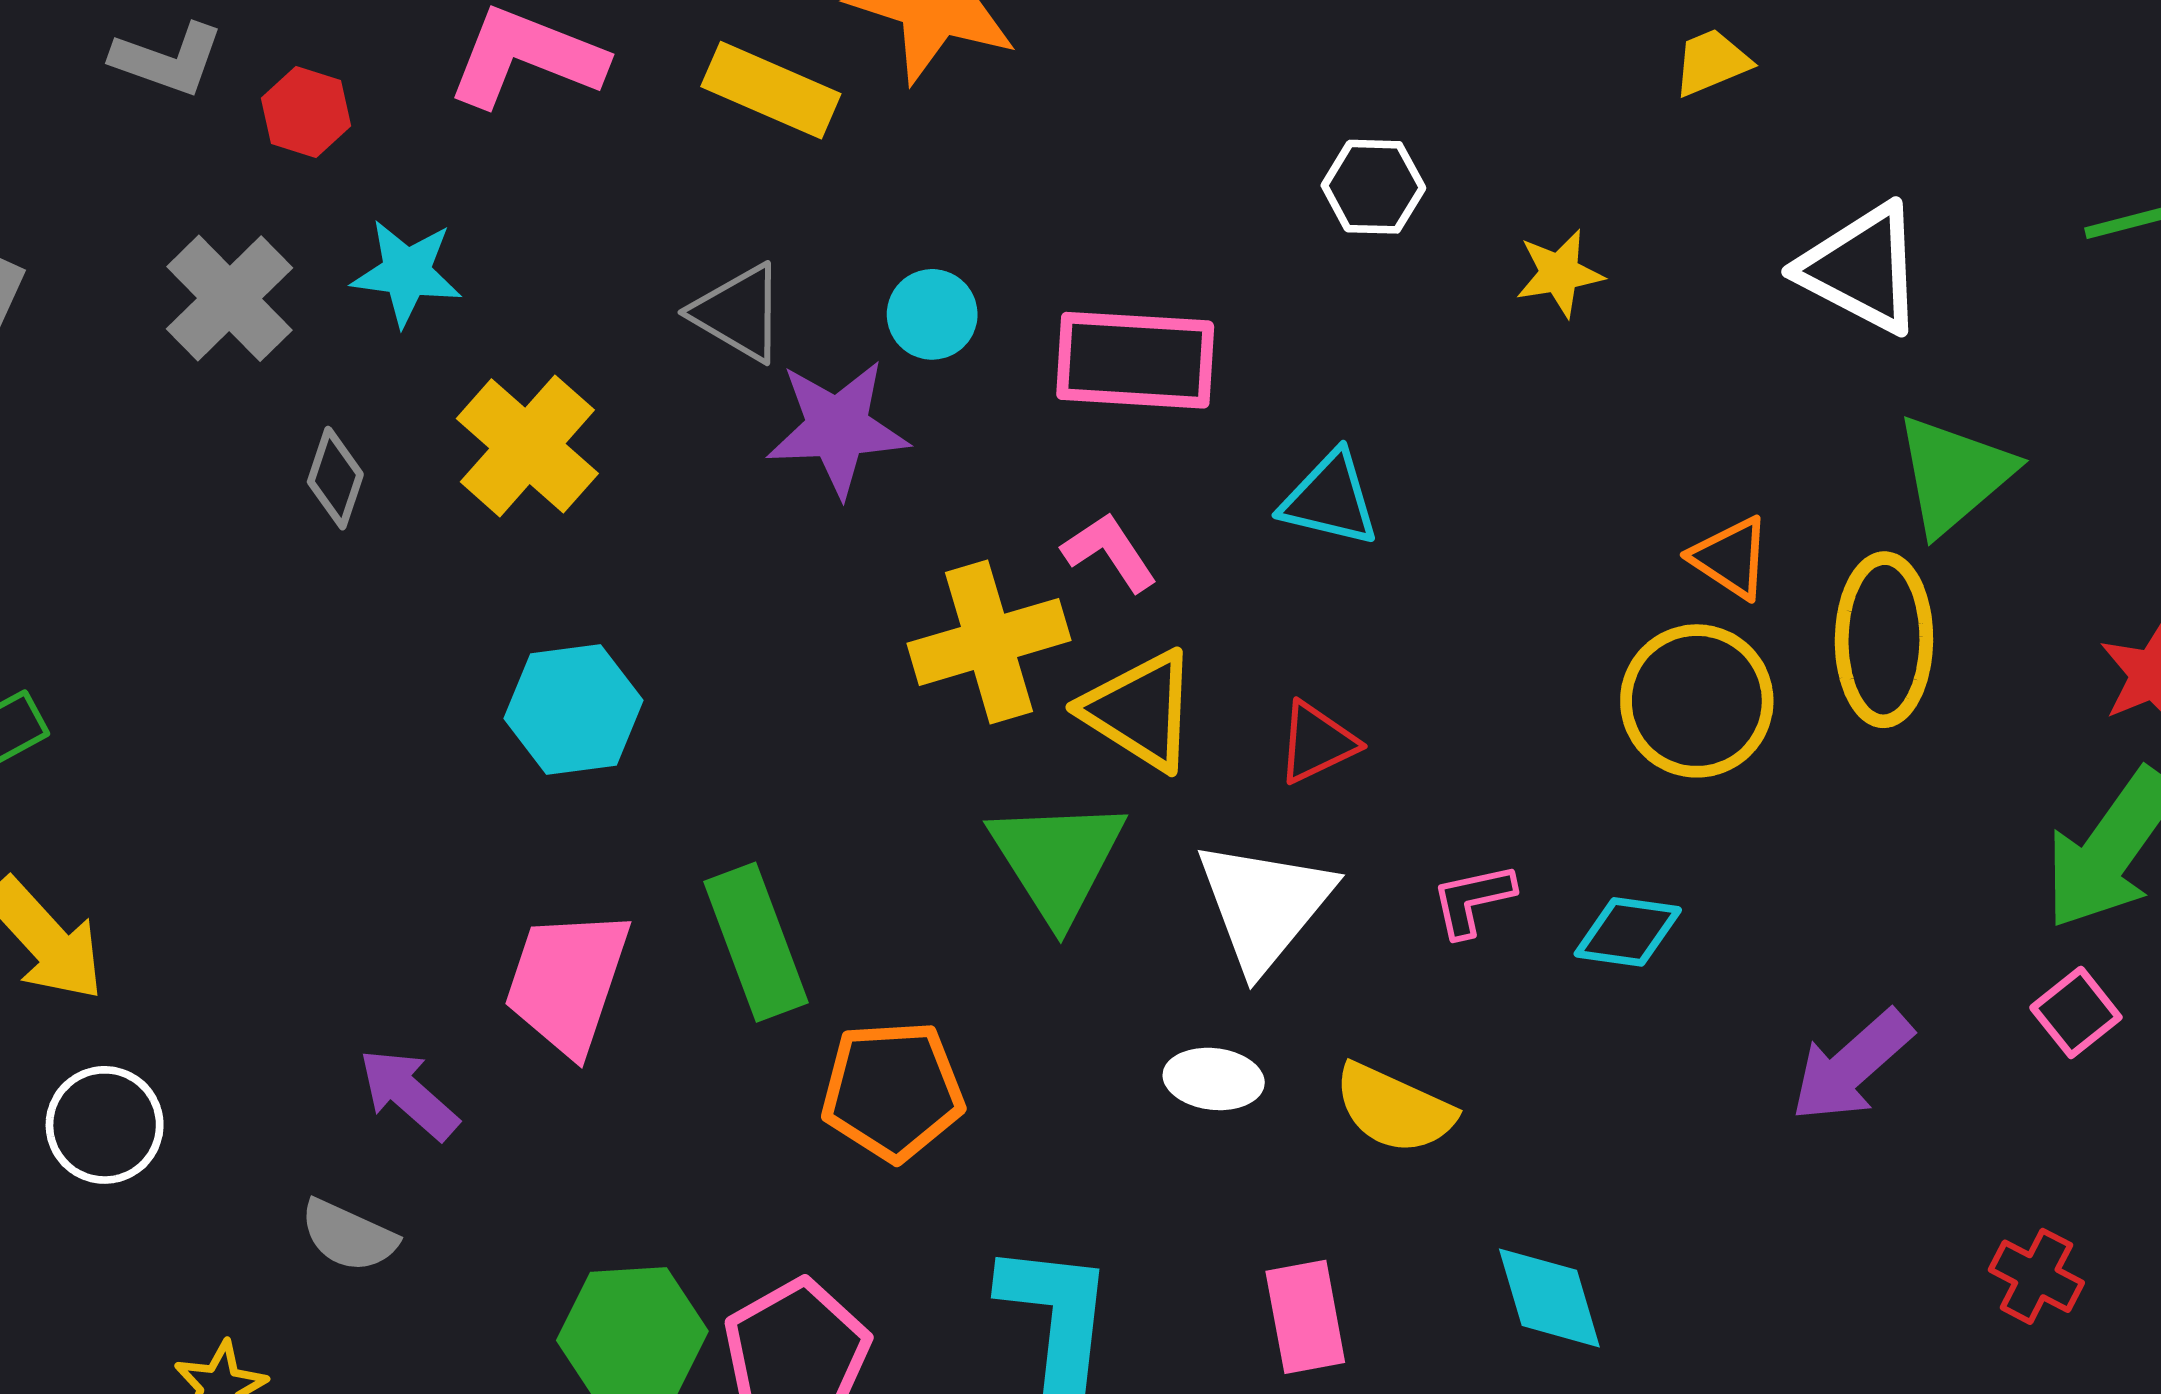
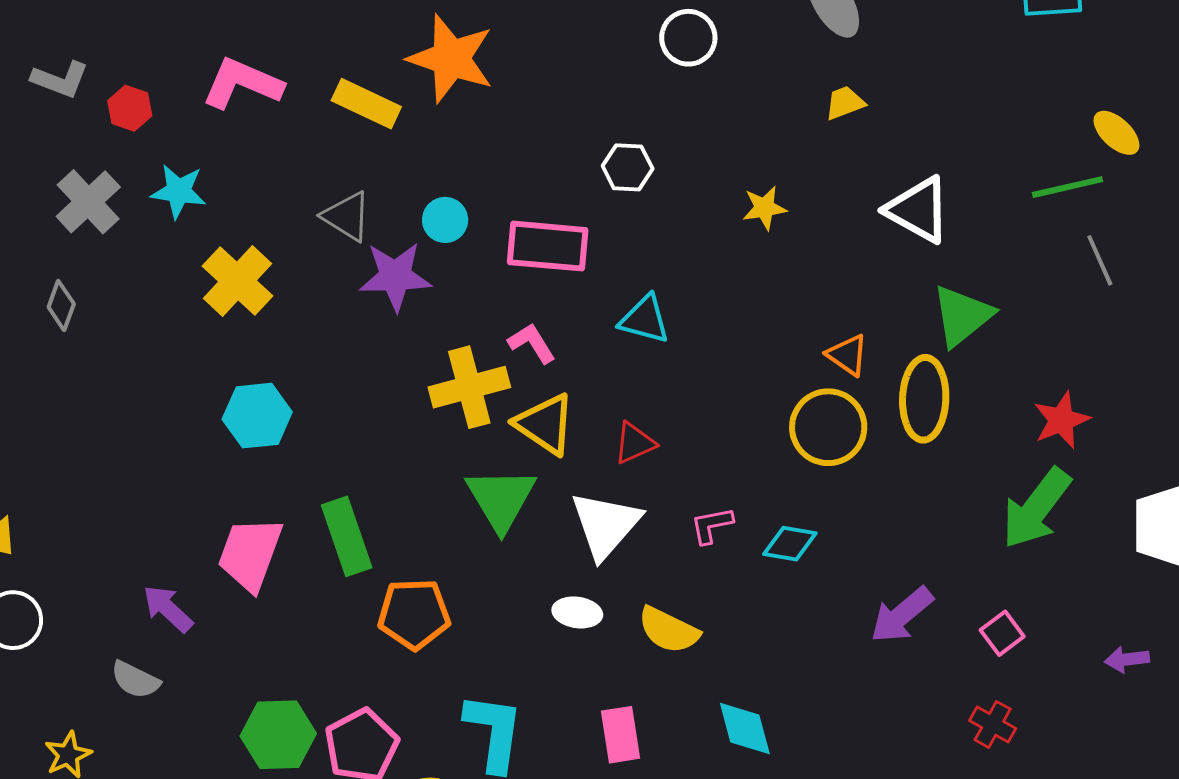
white hexagon: (1373, 187) -> (628, 167), moved
gray diamond: (335, 478) -> (61, 305), moved
pink square: (2076, 1012) -> (1002, 633), moved

